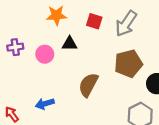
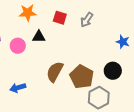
gray arrow: (126, 24) -> (87, 20), size x0.7
brown pentagon: (128, 64) -> (82, 77), moved, turned -30

